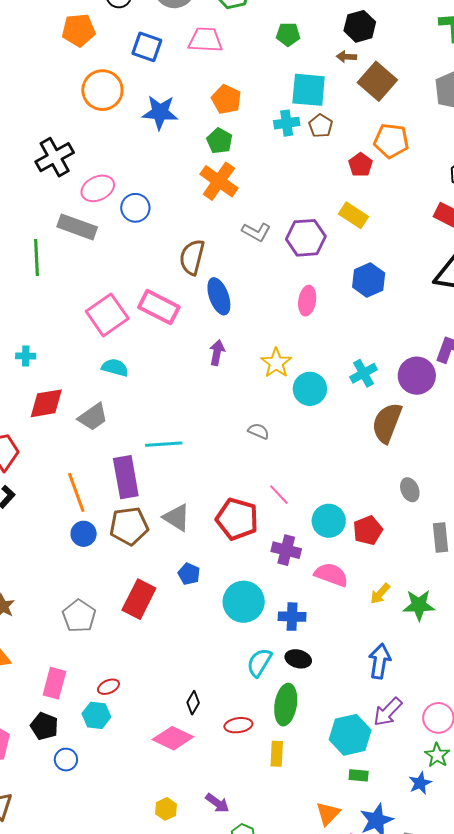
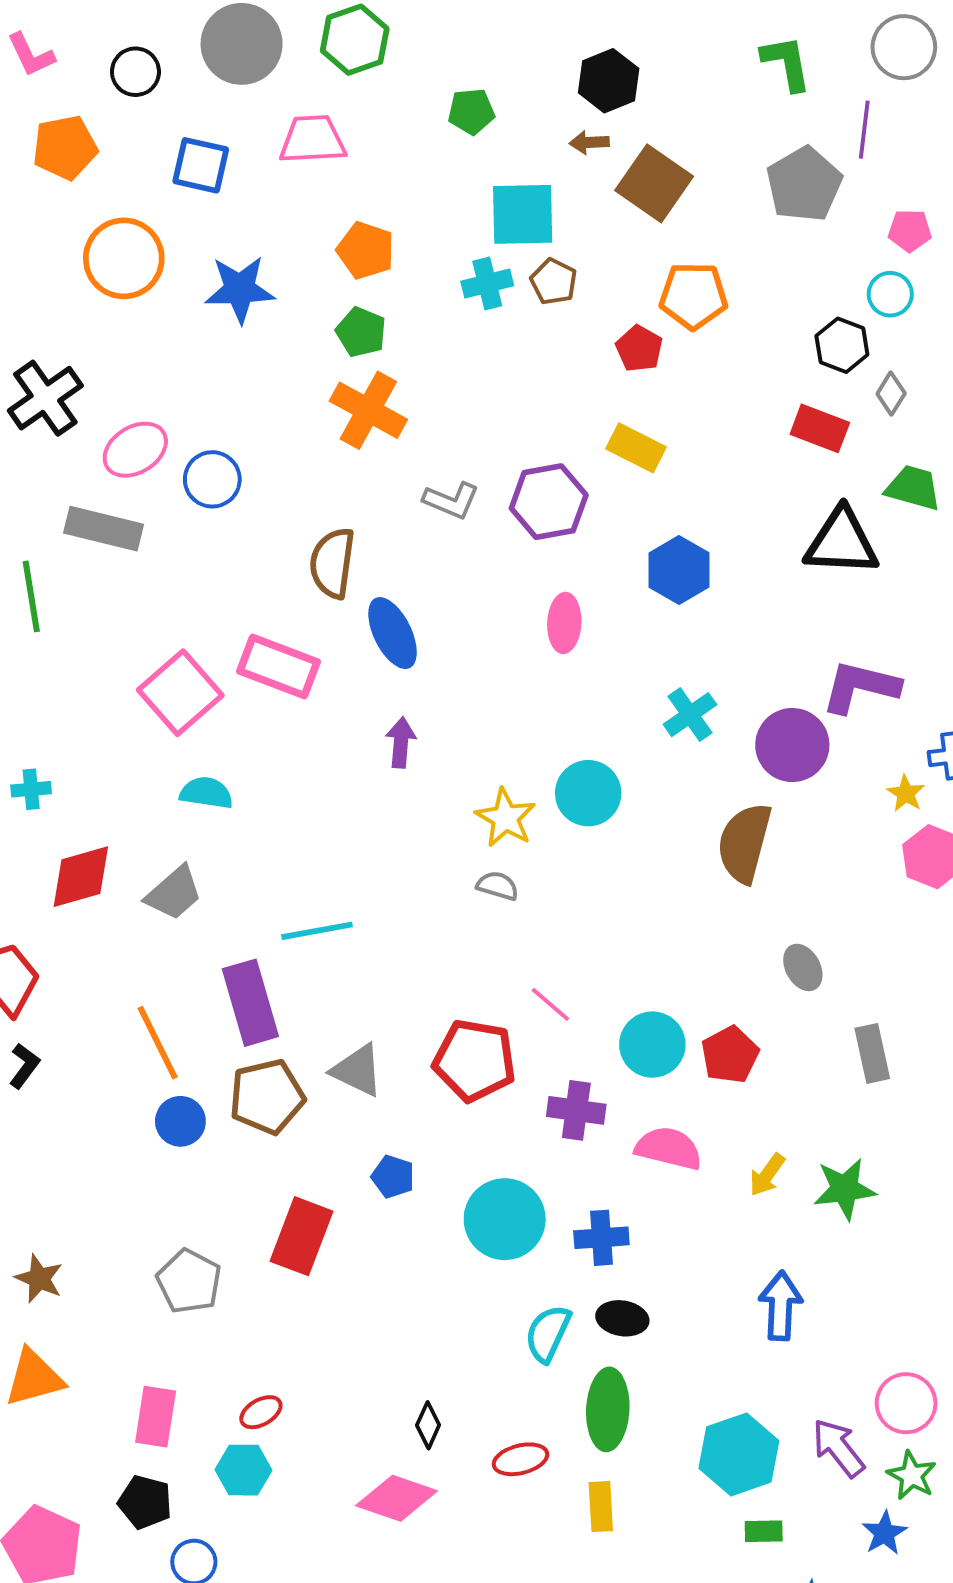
yellow star: (276, 363) -> (506, 818), moved
cyan cross: (364, 373) -> (690, 715), moved
purple arrow: (388, 712) -> (838, 1448), moved, turned 104

